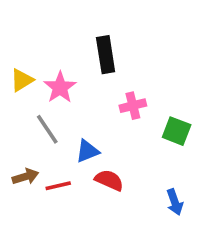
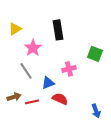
yellow triangle: (22, 80) -> (15, 29), moved
pink cross: (133, 106) -> (69, 69), moved
green square: (177, 131) -> (95, 54), moved

